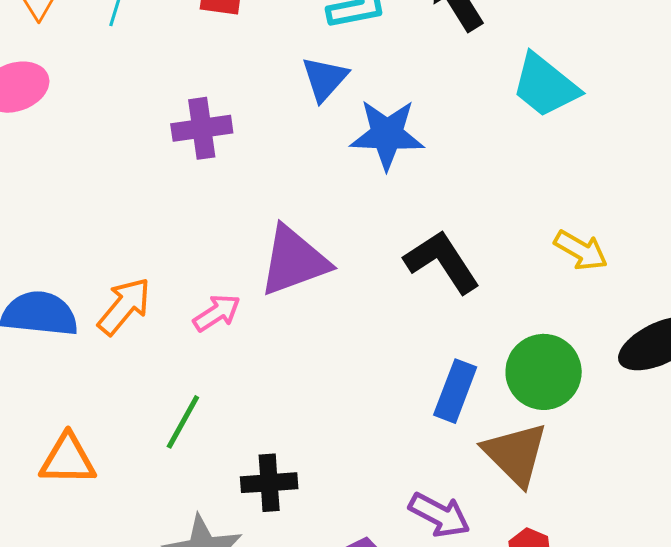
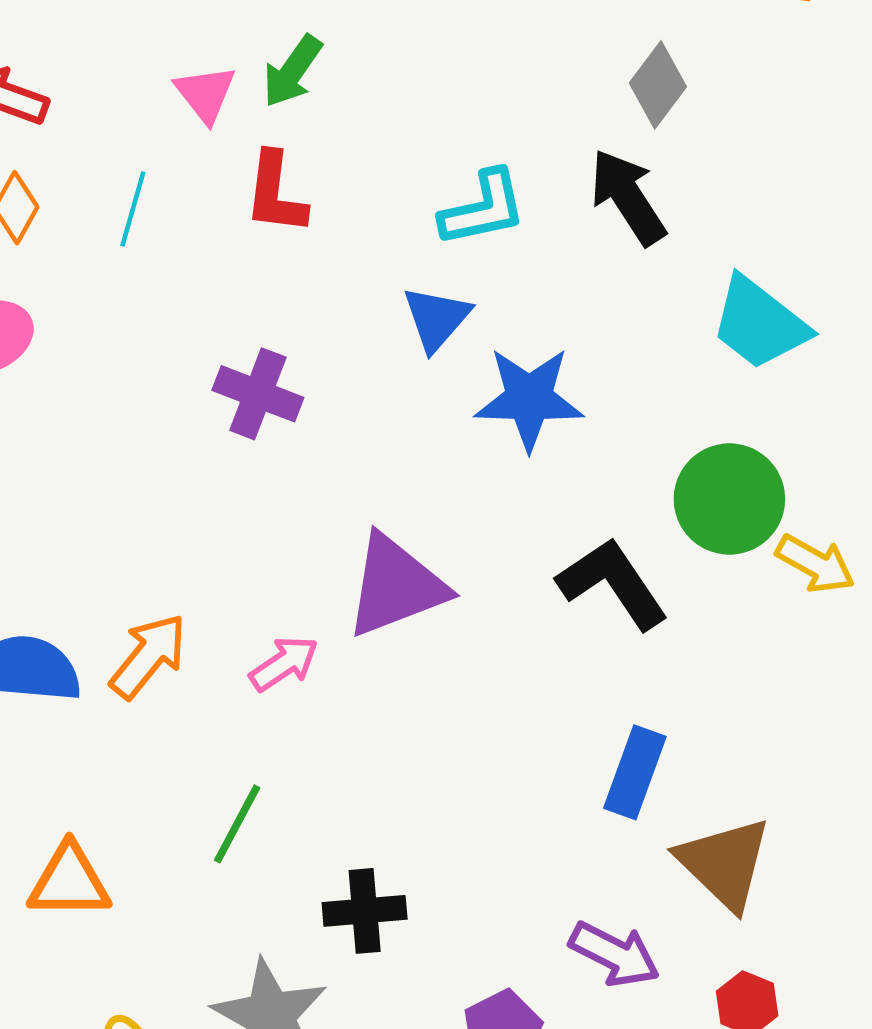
purple cross: (202, 128) -> (258, 394), turned 30
green circle: (544, 372) -> (729, 499), moved

